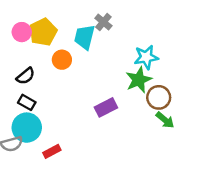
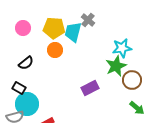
yellow pentagon: (43, 32) -> (54, 28), moved, turned 30
black rectangle: (27, 102) -> (19, 88), moved
green arrow: (165, 120) -> (137, 108), moved

